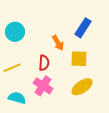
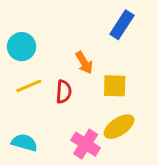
blue rectangle: (83, 28) -> (122, 25), moved
yellow line: (12, 68) -> (29, 86), moved
pink cross: (43, 86) -> (86, 144), moved

